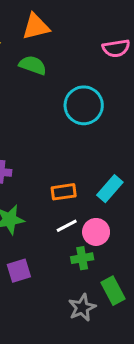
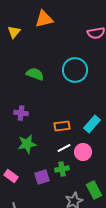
green semicircle: (33, 65) -> (35, 74), moved
green cross: (82, 258) -> (62, 169), moved
purple square: (19, 271) -> (42, 177), moved

